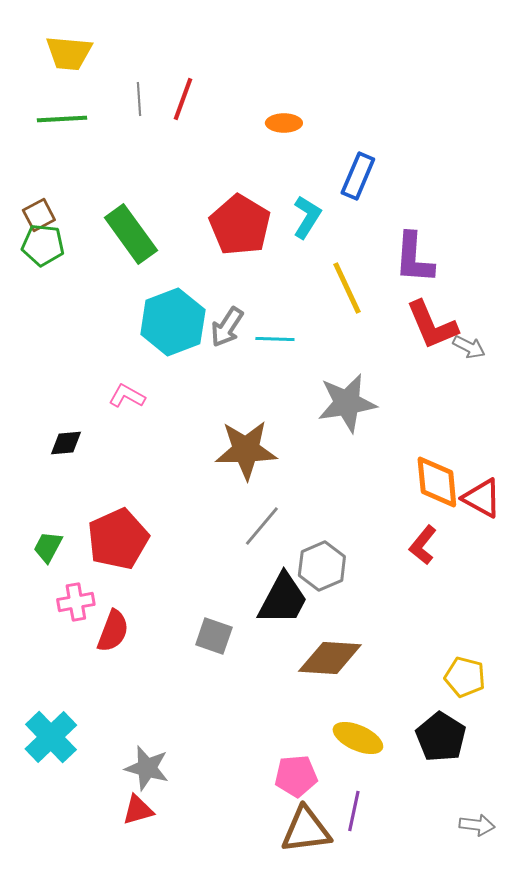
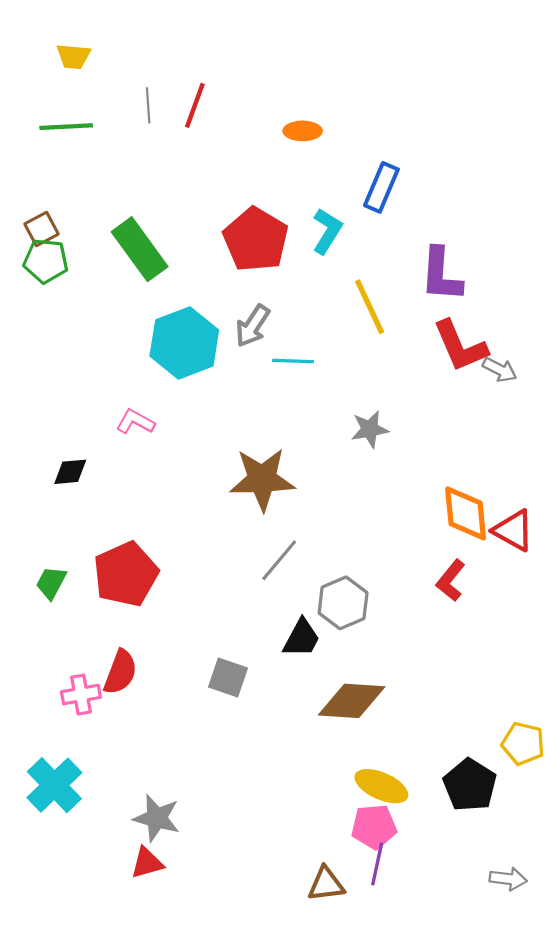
yellow trapezoid: (69, 53) -> (74, 56), size x0.7
gray arrow: (227, 327) -> (252, 326), moved
gray star: (347, 403) -> (370, 429), size x0.6
black trapezoid: (283, 599) -> (302, 638), size x0.7
pink cross: (76, 602) -> (81, 695), moved
yellow pentagon: (465, 677) -> (523, 744), moved
pink pentagon: (296, 776) -> (374, 827), moved
brown triangle: (306, 830) -> (326, 884), size x0.7

